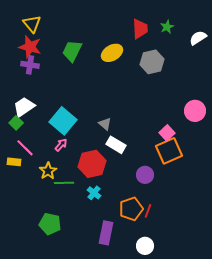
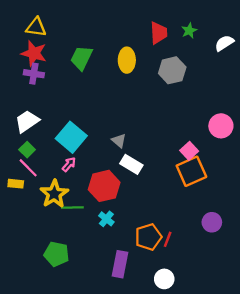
yellow triangle: (32, 24) -> (36, 27), turned -42
yellow ellipse: (112, 53) -> (127, 60), turned -60
green square: (16, 123) -> (27, 150), moved
yellow star: (48, 171) -> (54, 194), size x1.4
purple circle: (145, 175) -> (212, 222), moved

